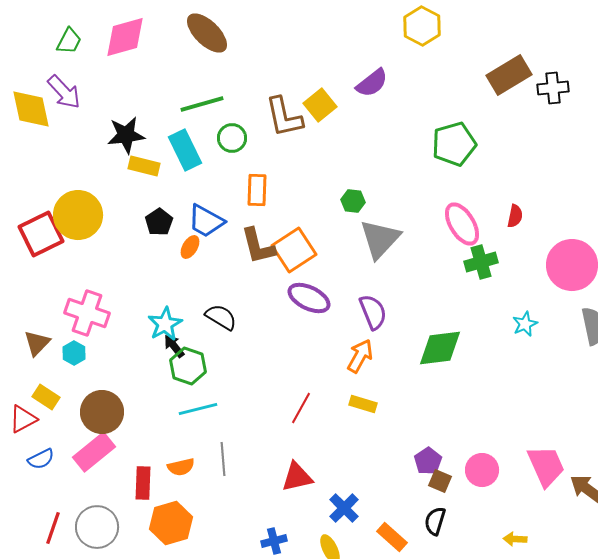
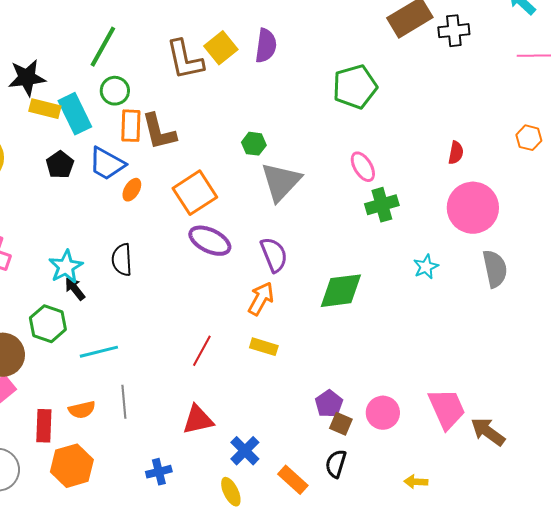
purple semicircle: (372, 83) -> (266, 46), moved, turned -44
green line: (202, 104) -> (103, 47), turned -45
green circle: (232, 138) -> (115, 91), moved
cyan rectangle: (185, 150) -> (75, 114), moved
orange rectangle: (257, 190) -> (131, 126), moved
red semicircle: (515, 216) -> (456, 153), moved
pink ellipse: (462, 224) -> (363, 167), size x0.7
brown L-shape: (258, 246) -> (159, 132), moved
orange ellipse: (190, 247) -> (132, 190), moved
black semicircle: (221, 317) -> (122, 260), turned -124
green hexagon: (188, 366) -> (48, 324), moved
blue cross: (274, 541) -> (159, 472), moved

